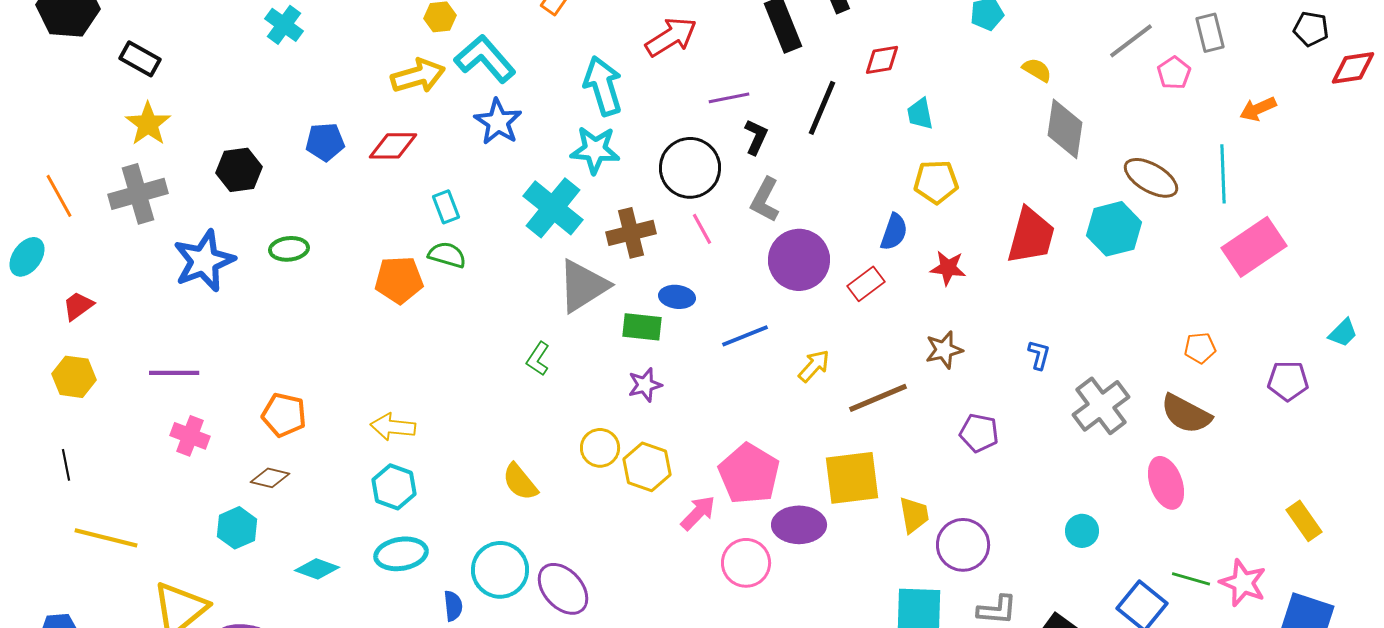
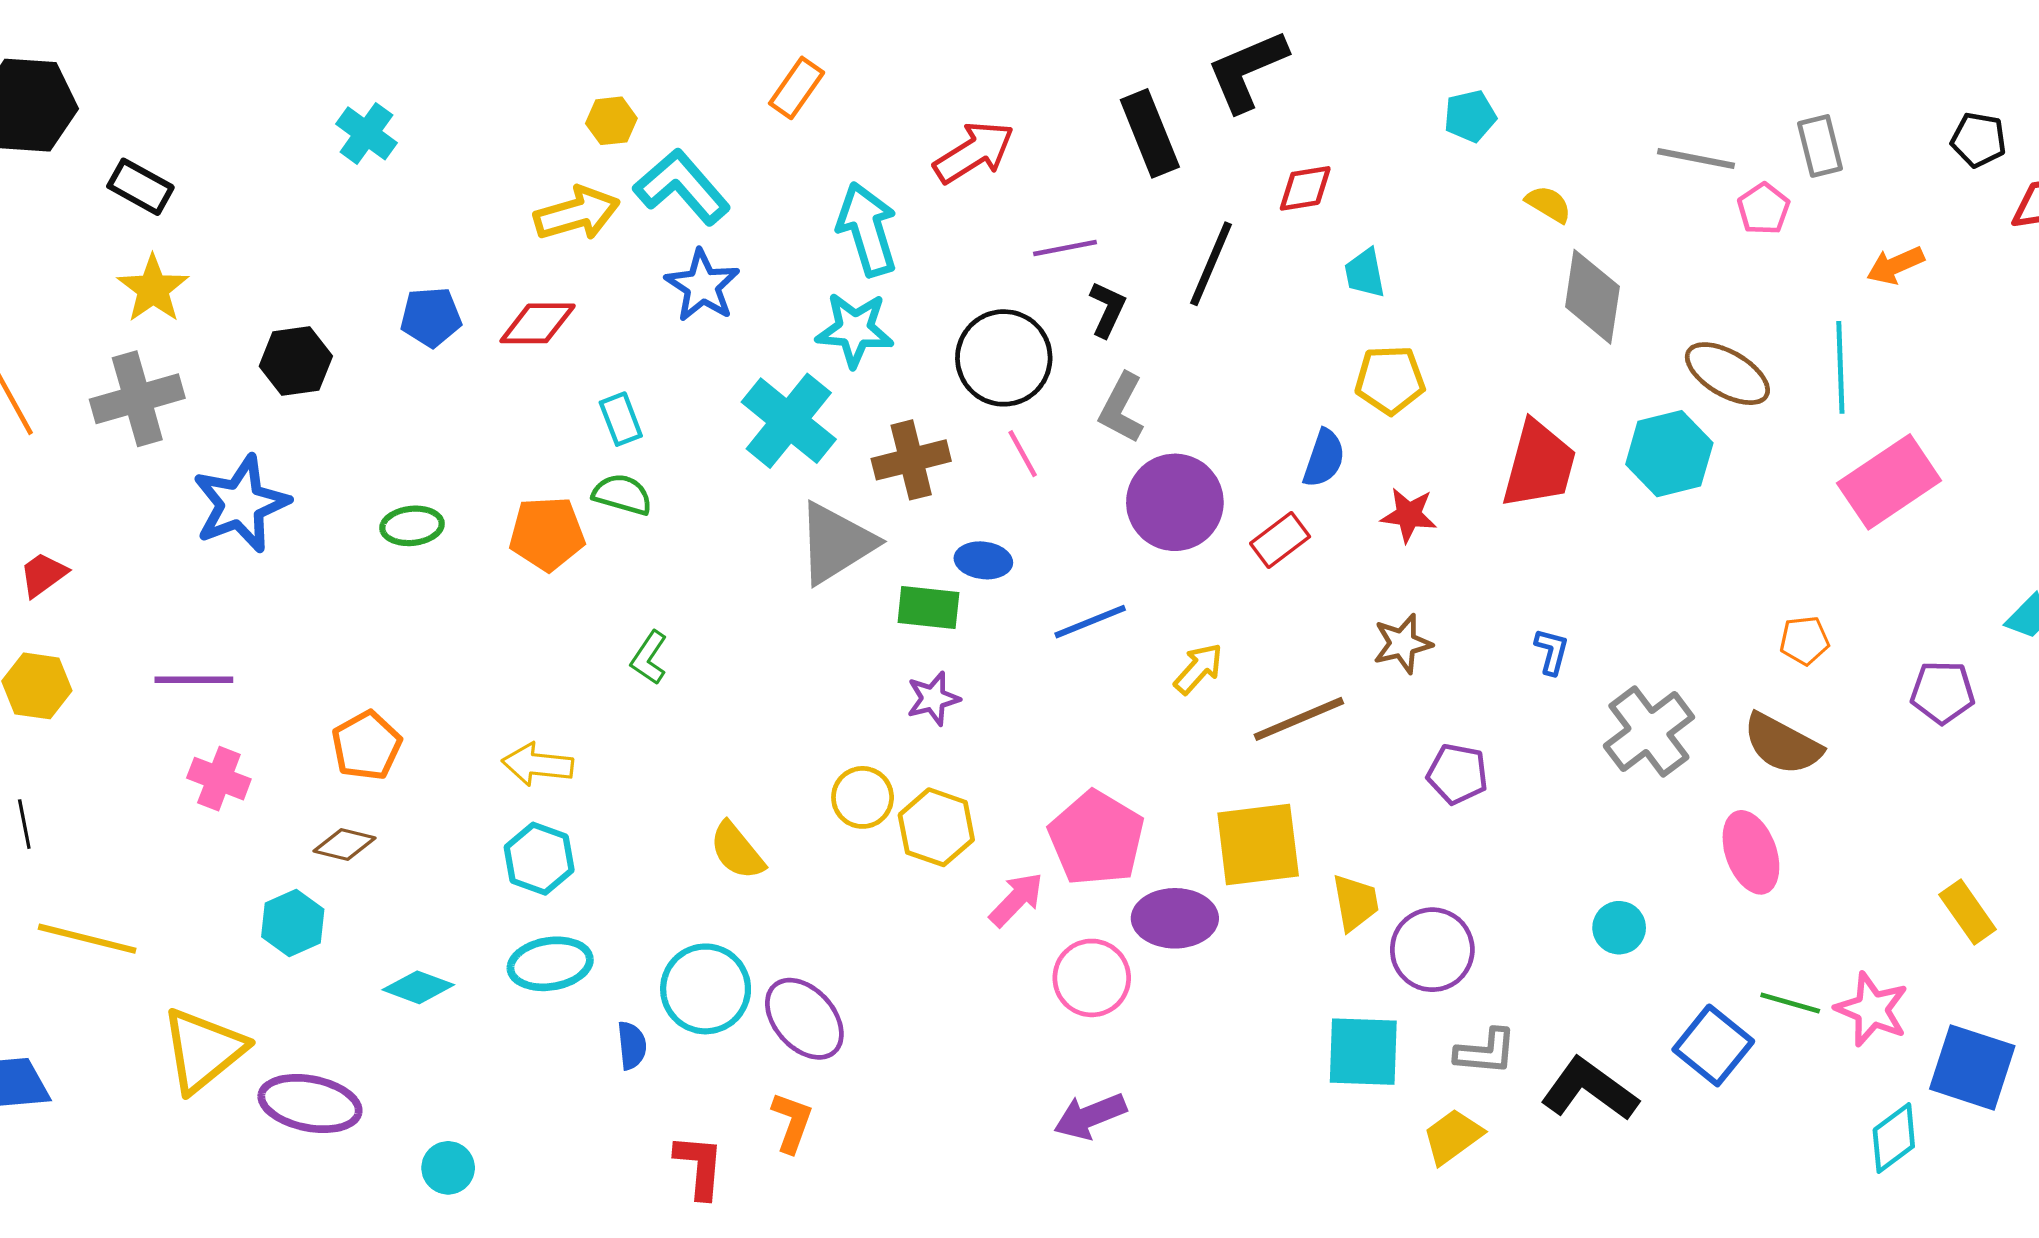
gray line: (1131, 41) -> (1696, 159), turned 48
green ellipse: (289, 249) -> (412, 526), moved
green L-shape: (538, 359) -> (649, 658), moved
orange pentagon: (284, 415) -> (366, 746), turned 30

